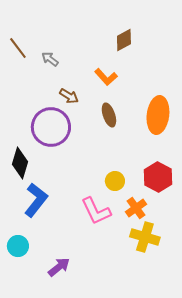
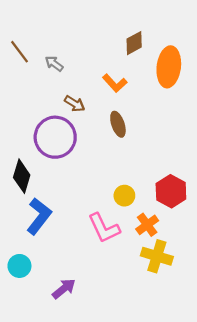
orange ellipse: (158, 115) -> (169, 67), moved

